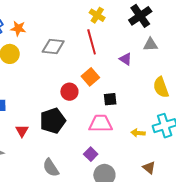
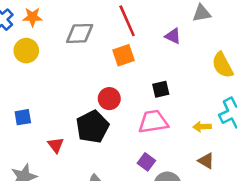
orange square: (90, 77) -> (124, 55), moved, turned 30
red circle: (69, 92) -> (109, 99), moved
brown triangle: (149, 168) -> (206, 161), moved

